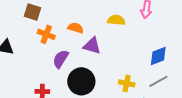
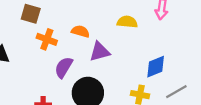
purple triangle: (92, 46) -> (100, 52), turned -30
blue diamond: (158, 56) -> (156, 67), moved

